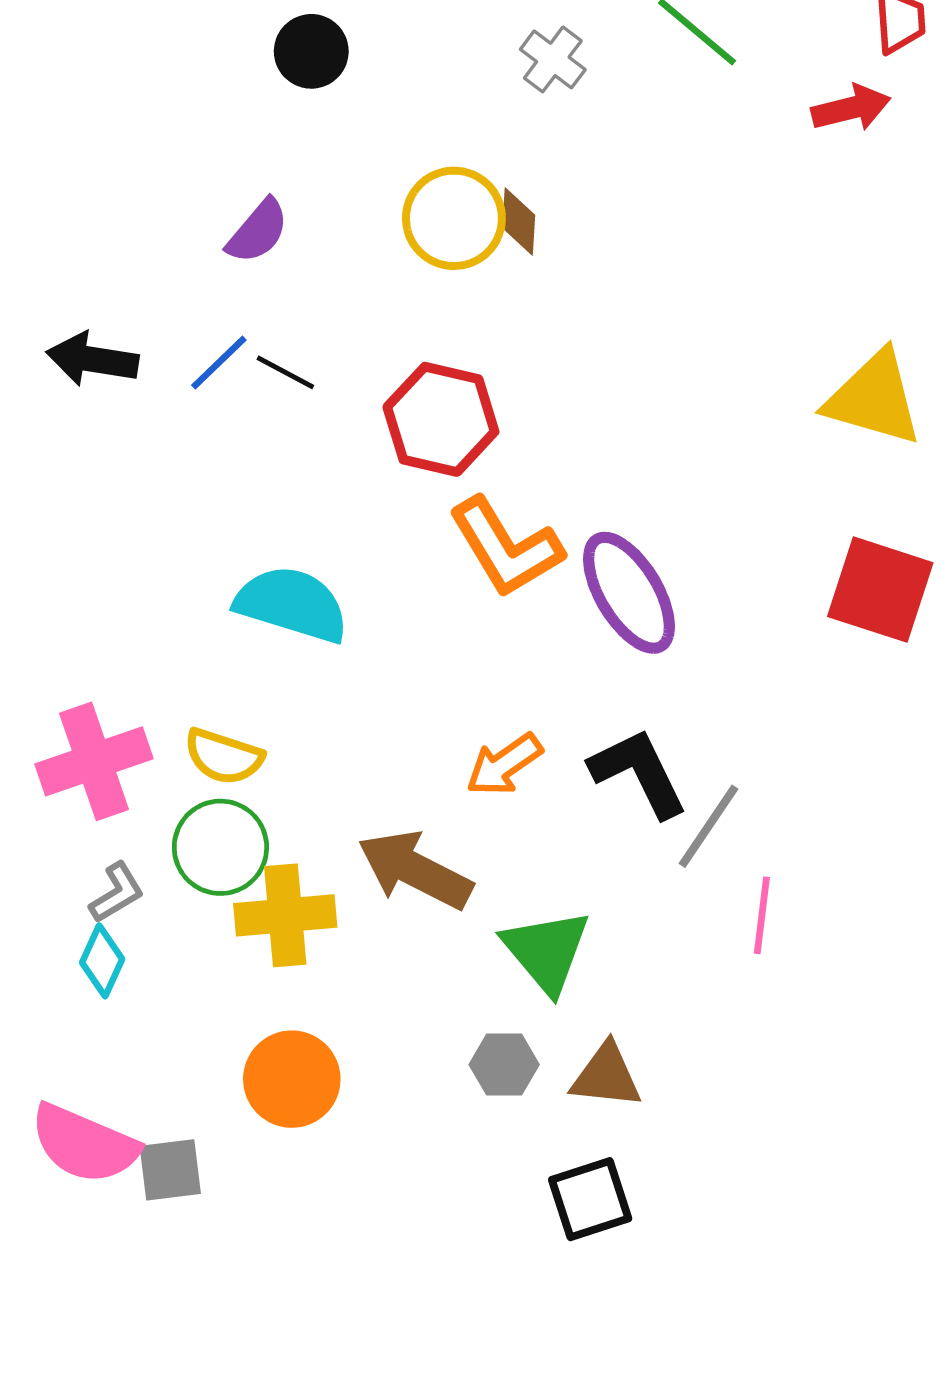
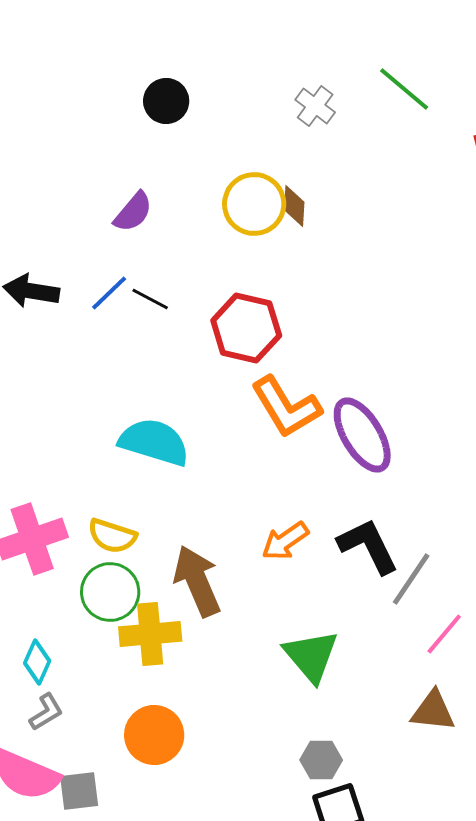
brown arrow: (415, 870) -> (197, 581), moved, turned 40
gray L-shape: (117, 893) -> (46, 712), moved
pink line: (762, 915) -> (444, 634), turned 33
gray hexagon: (504, 1065) -> (321, 760), moved
brown triangle: (606, 1076) -> (433, 711), moved

